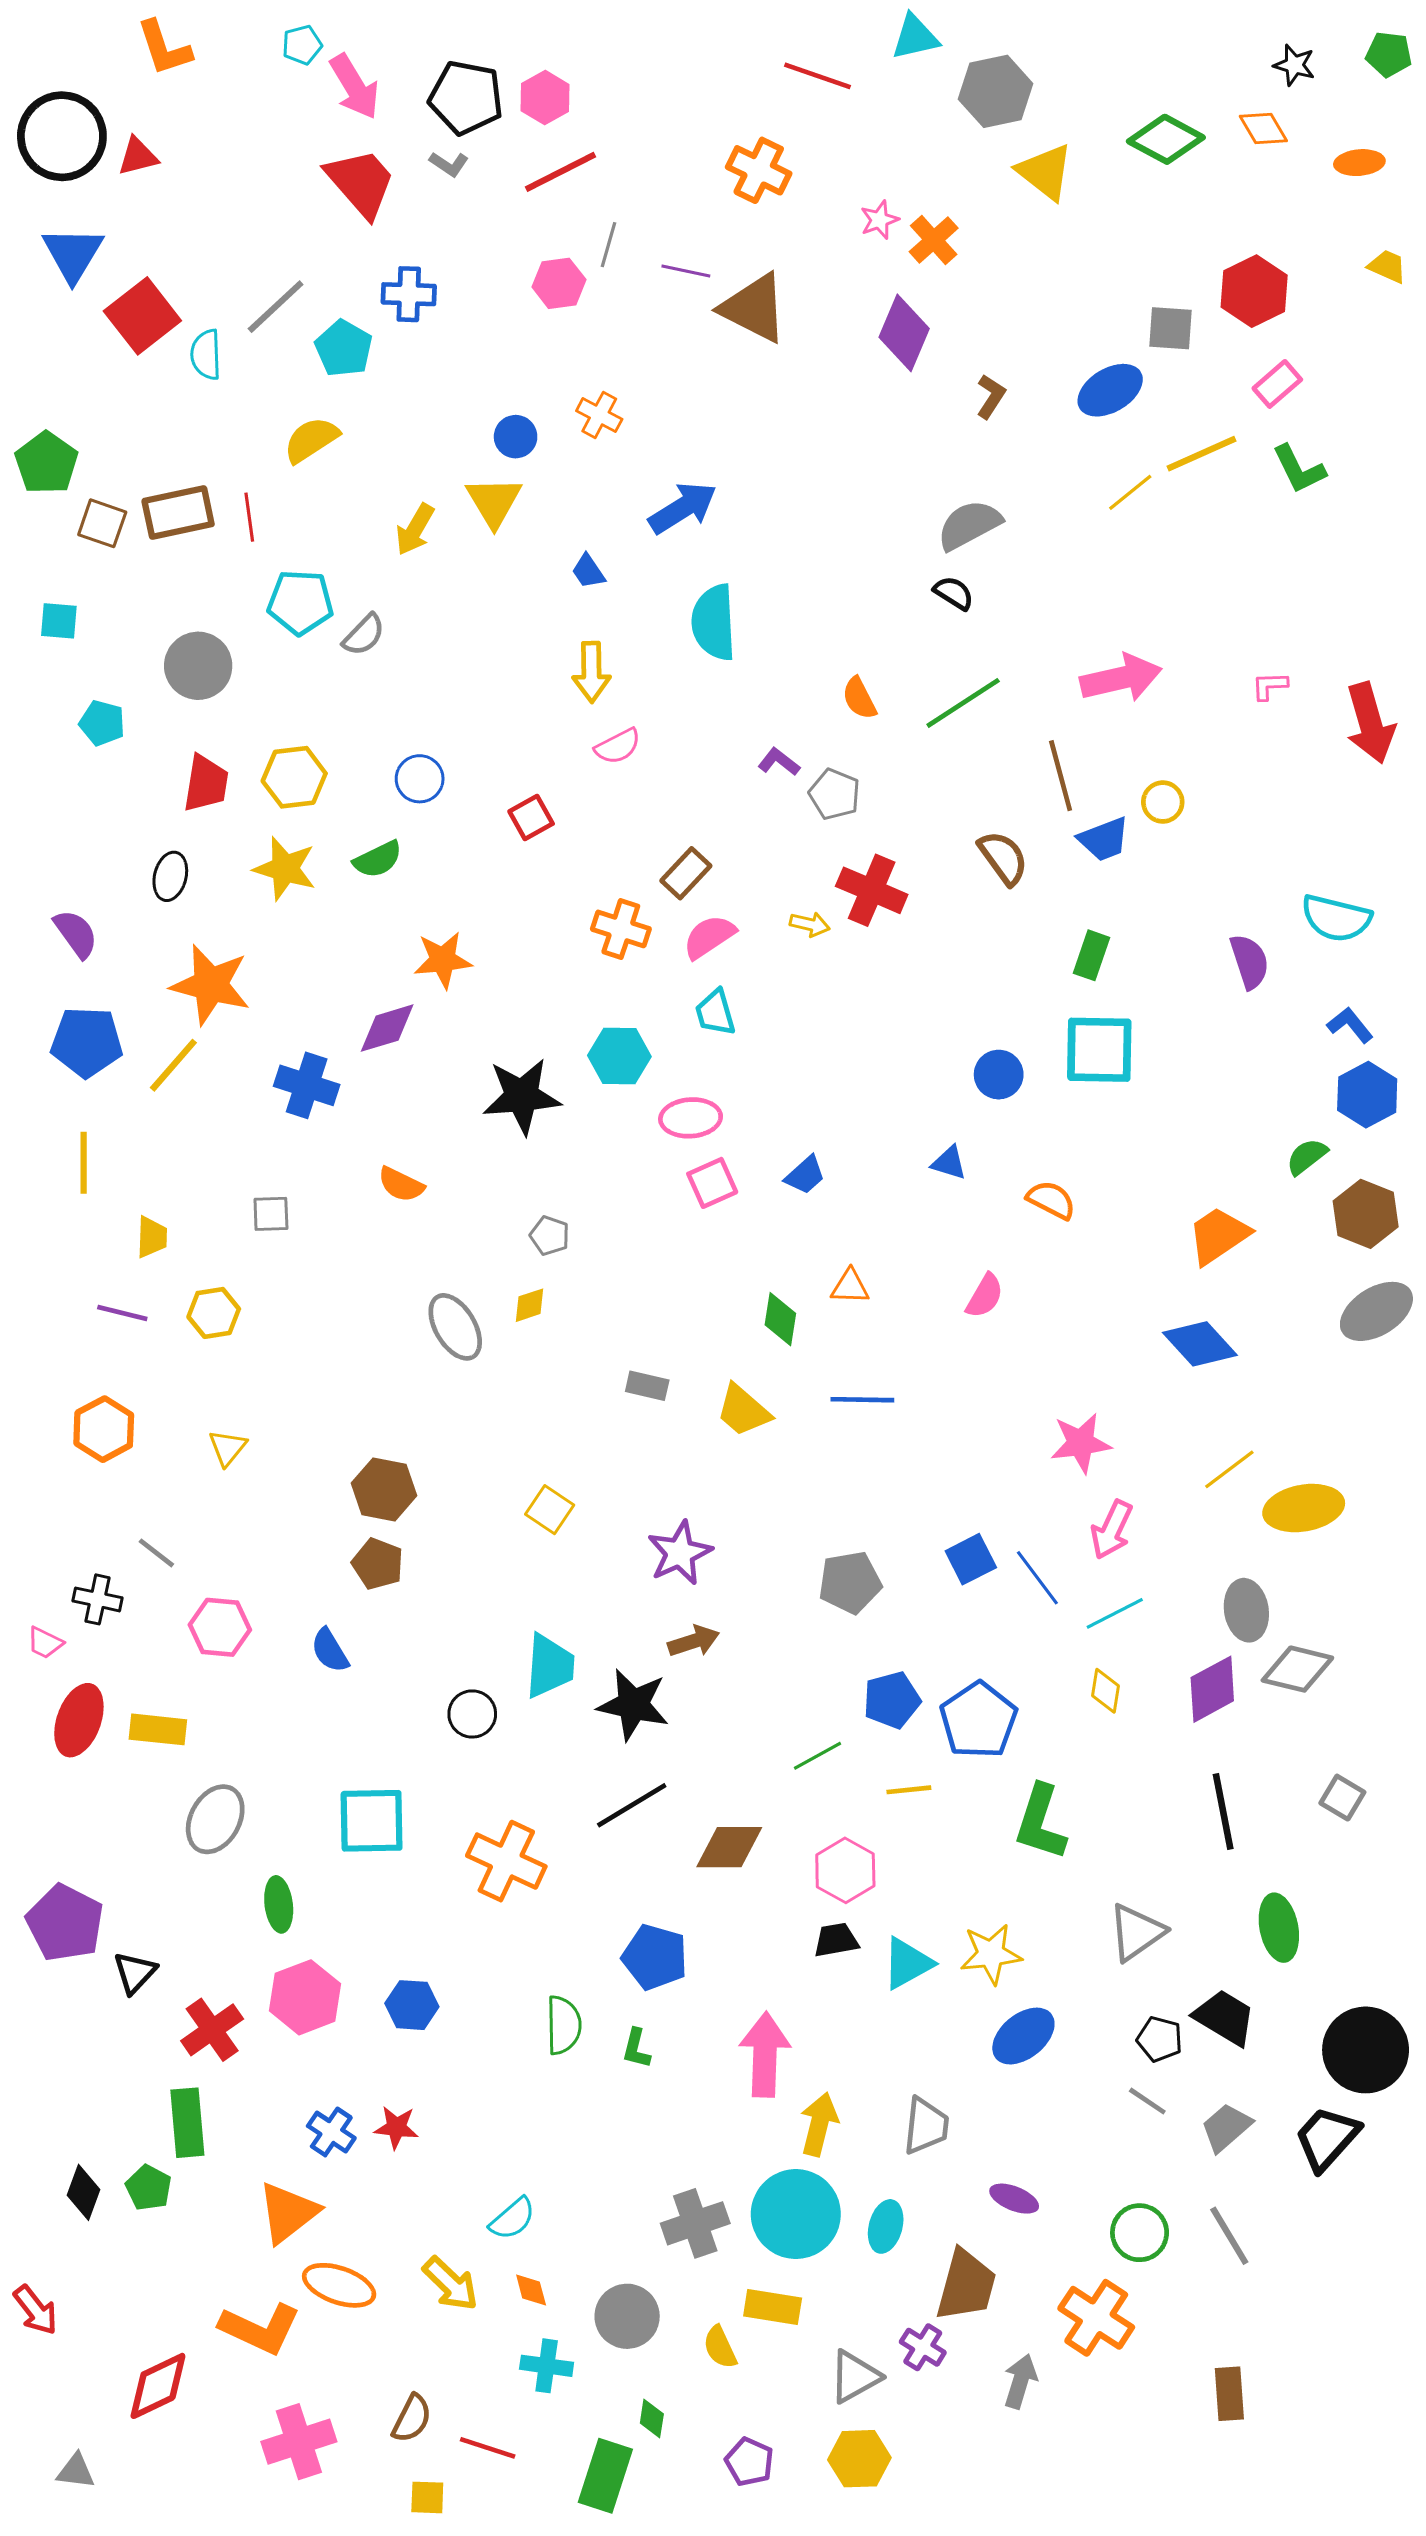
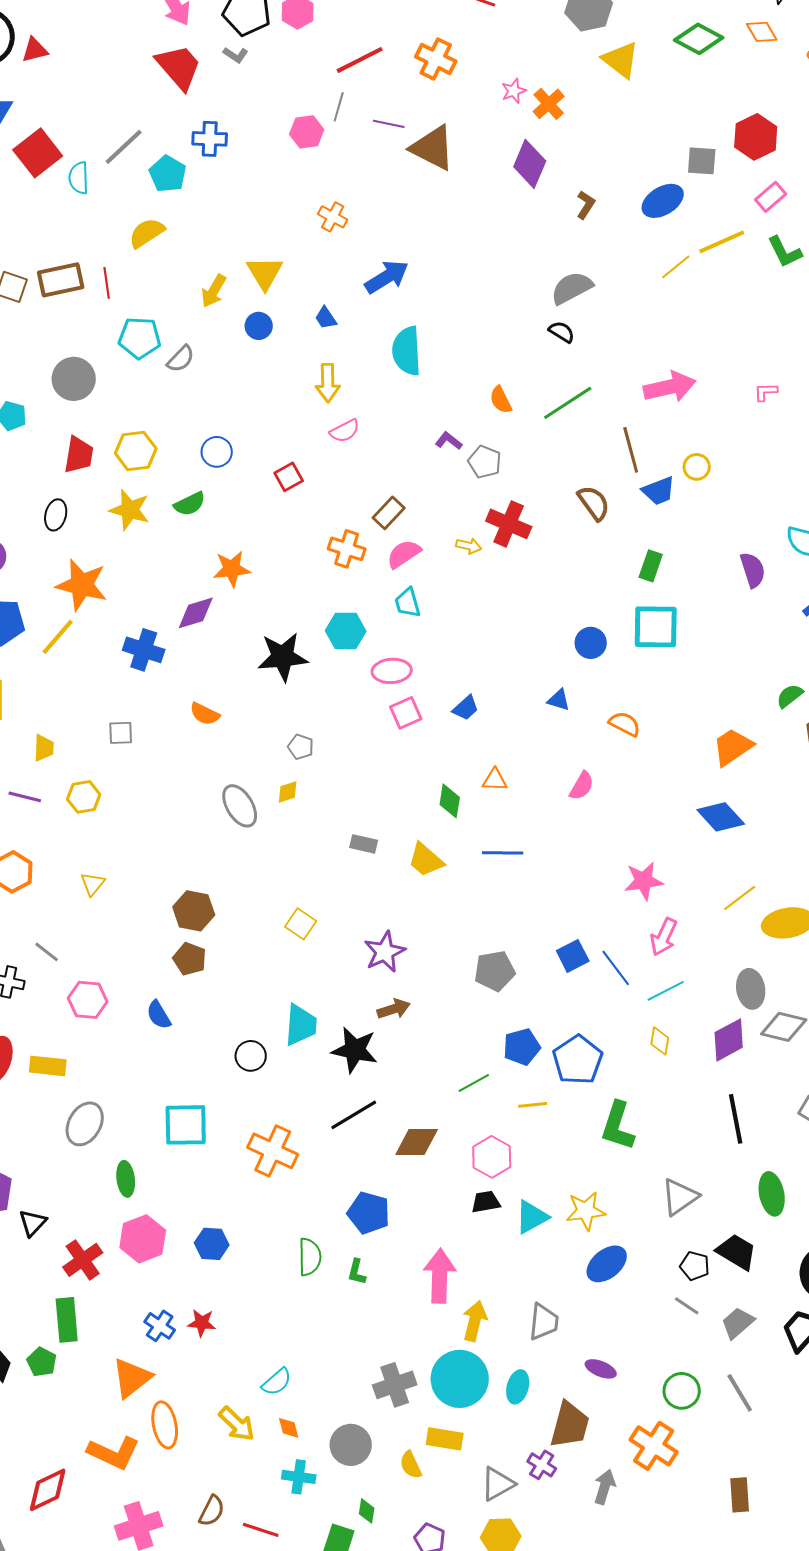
red line: (560, 172) -> (360, 60), moved
blue circle: (516, 437) -> (259, 326), moved
orange ellipse: (339, 2285) -> (165, 1425), turned 60

